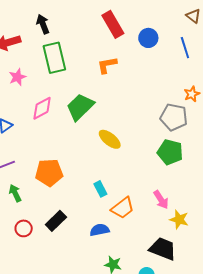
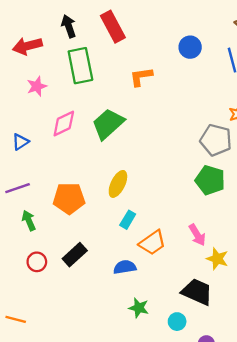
red rectangle: (113, 24) -> (113, 27), moved
yellow ellipse: (110, 139) -> (118, 184), moved, turned 75
cyan rectangle: (100, 189) -> (128, 220), turned 56

